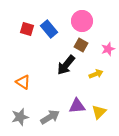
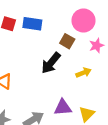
pink circle: (82, 21) -> (83, 21), moved
blue rectangle: (49, 29) -> (32, 24), turned -42

